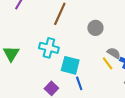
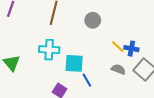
gray semicircle: (114, 53) -> (118, 69), moved
yellow line: (108, 63) -> (118, 46), moved

